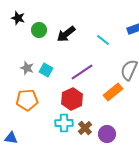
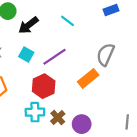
black arrow: (66, 34) -> (28, 25), moved
cyan line: (103, 40) -> (67, 21), moved
cyan square: (46, 70) -> (26, 55), moved

